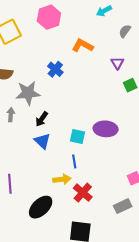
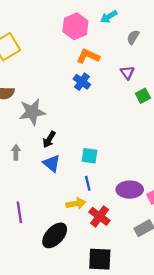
pink hexagon: (49, 17) -> (75, 26), moved
blue cross: (55, 69) -> (82, 82), moved
gray arrow: (11, 115) -> (16, 152), moved
purple ellipse: (106, 129) -> (130, 190), moved

